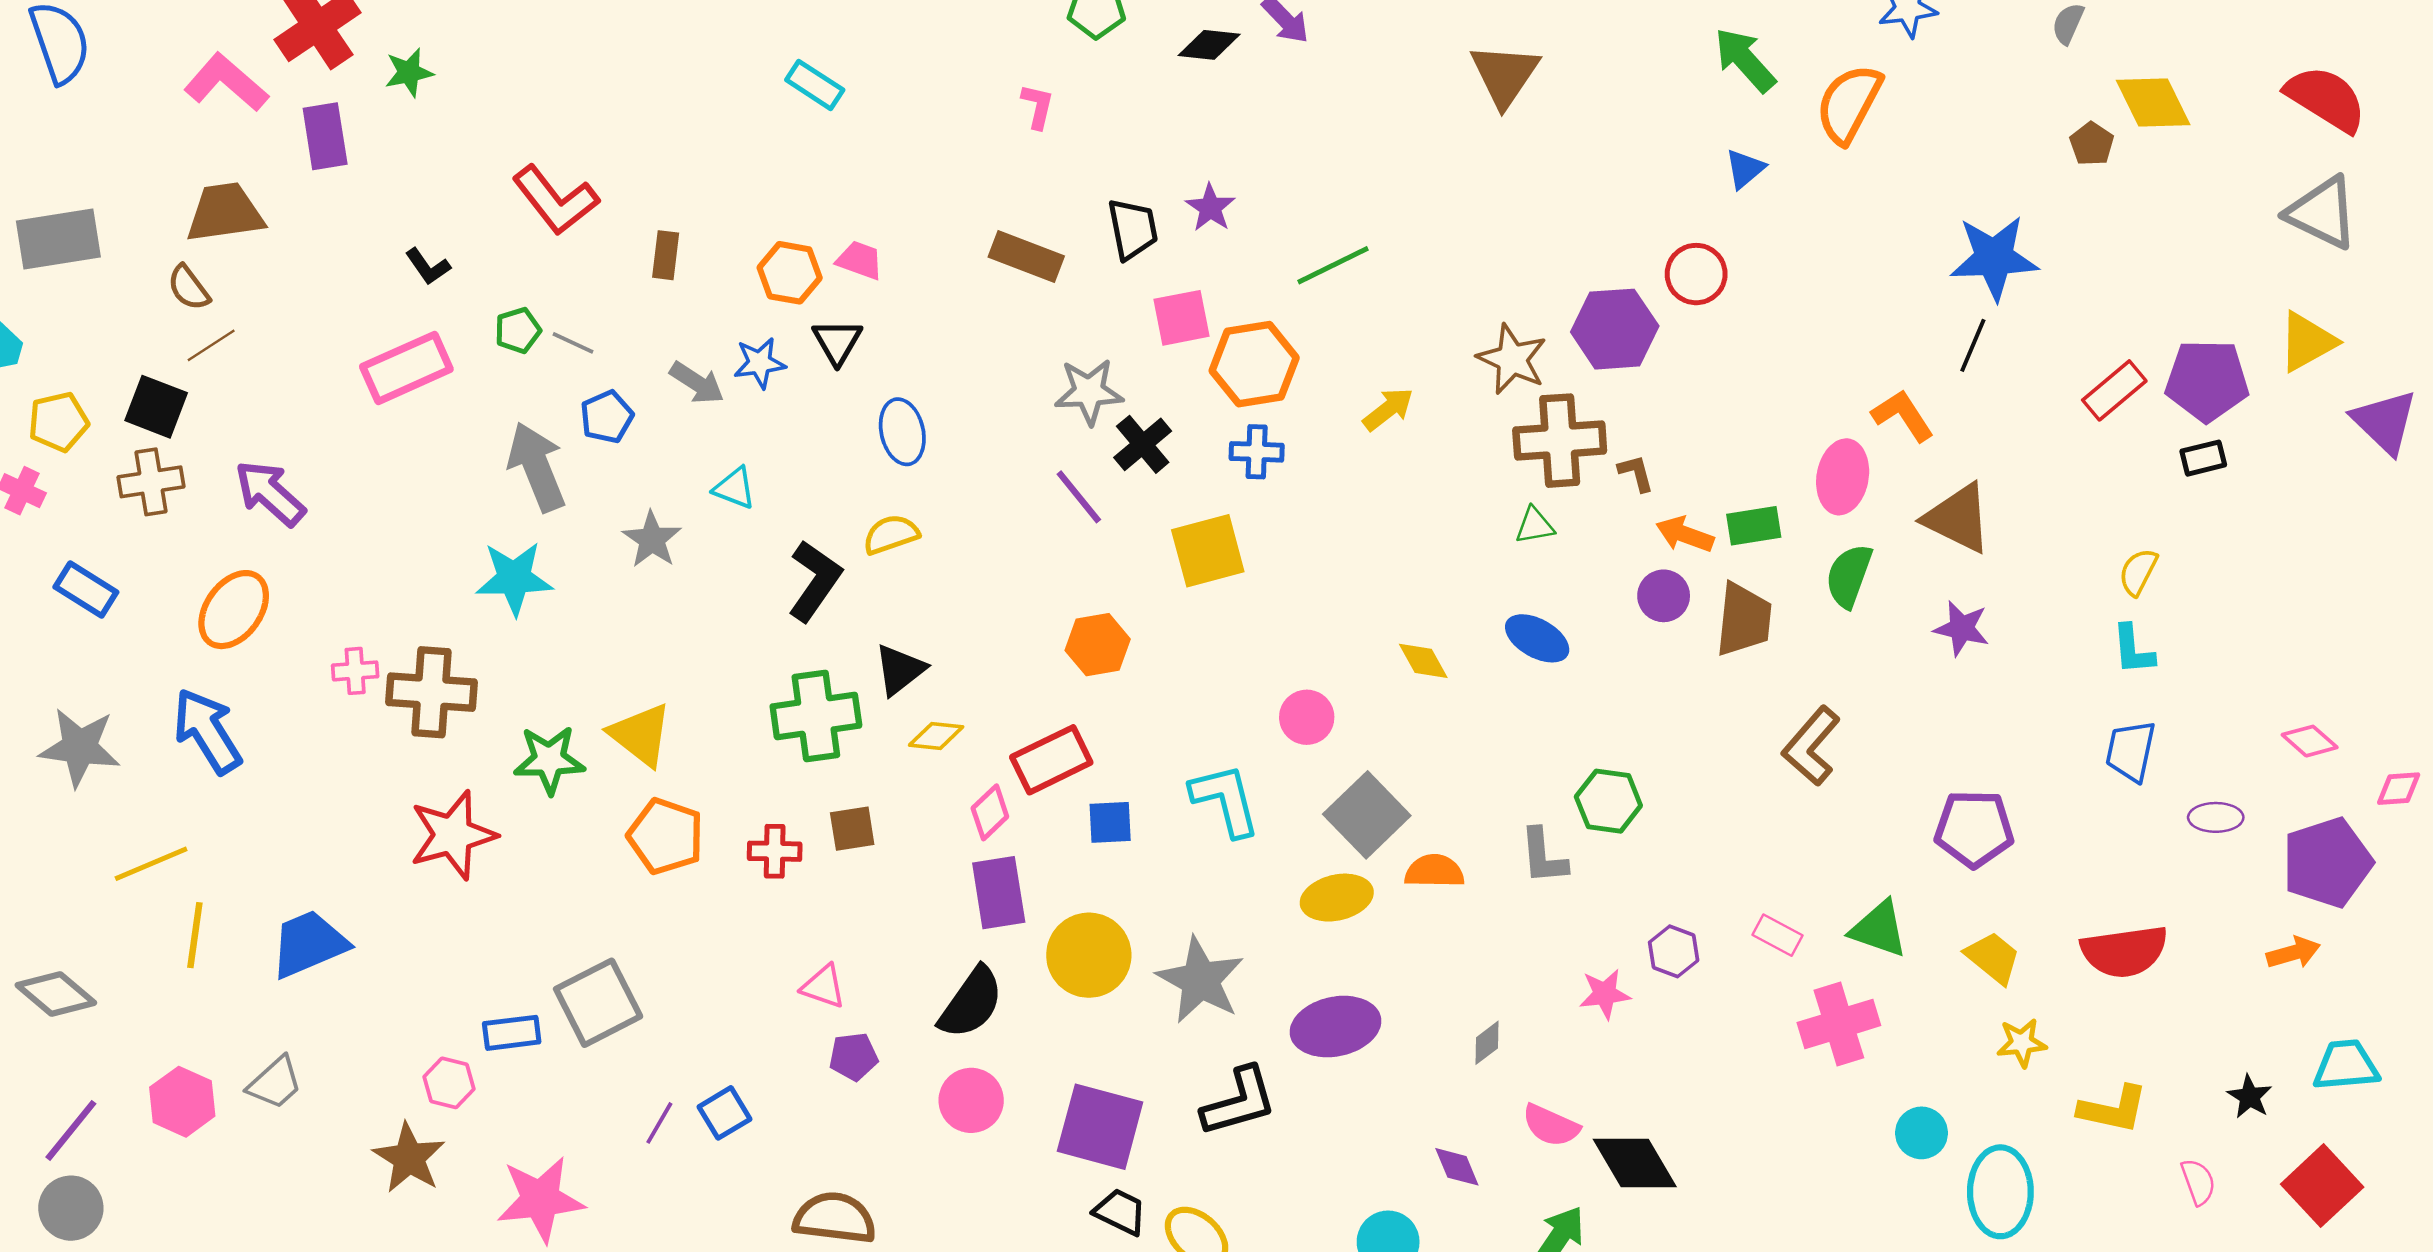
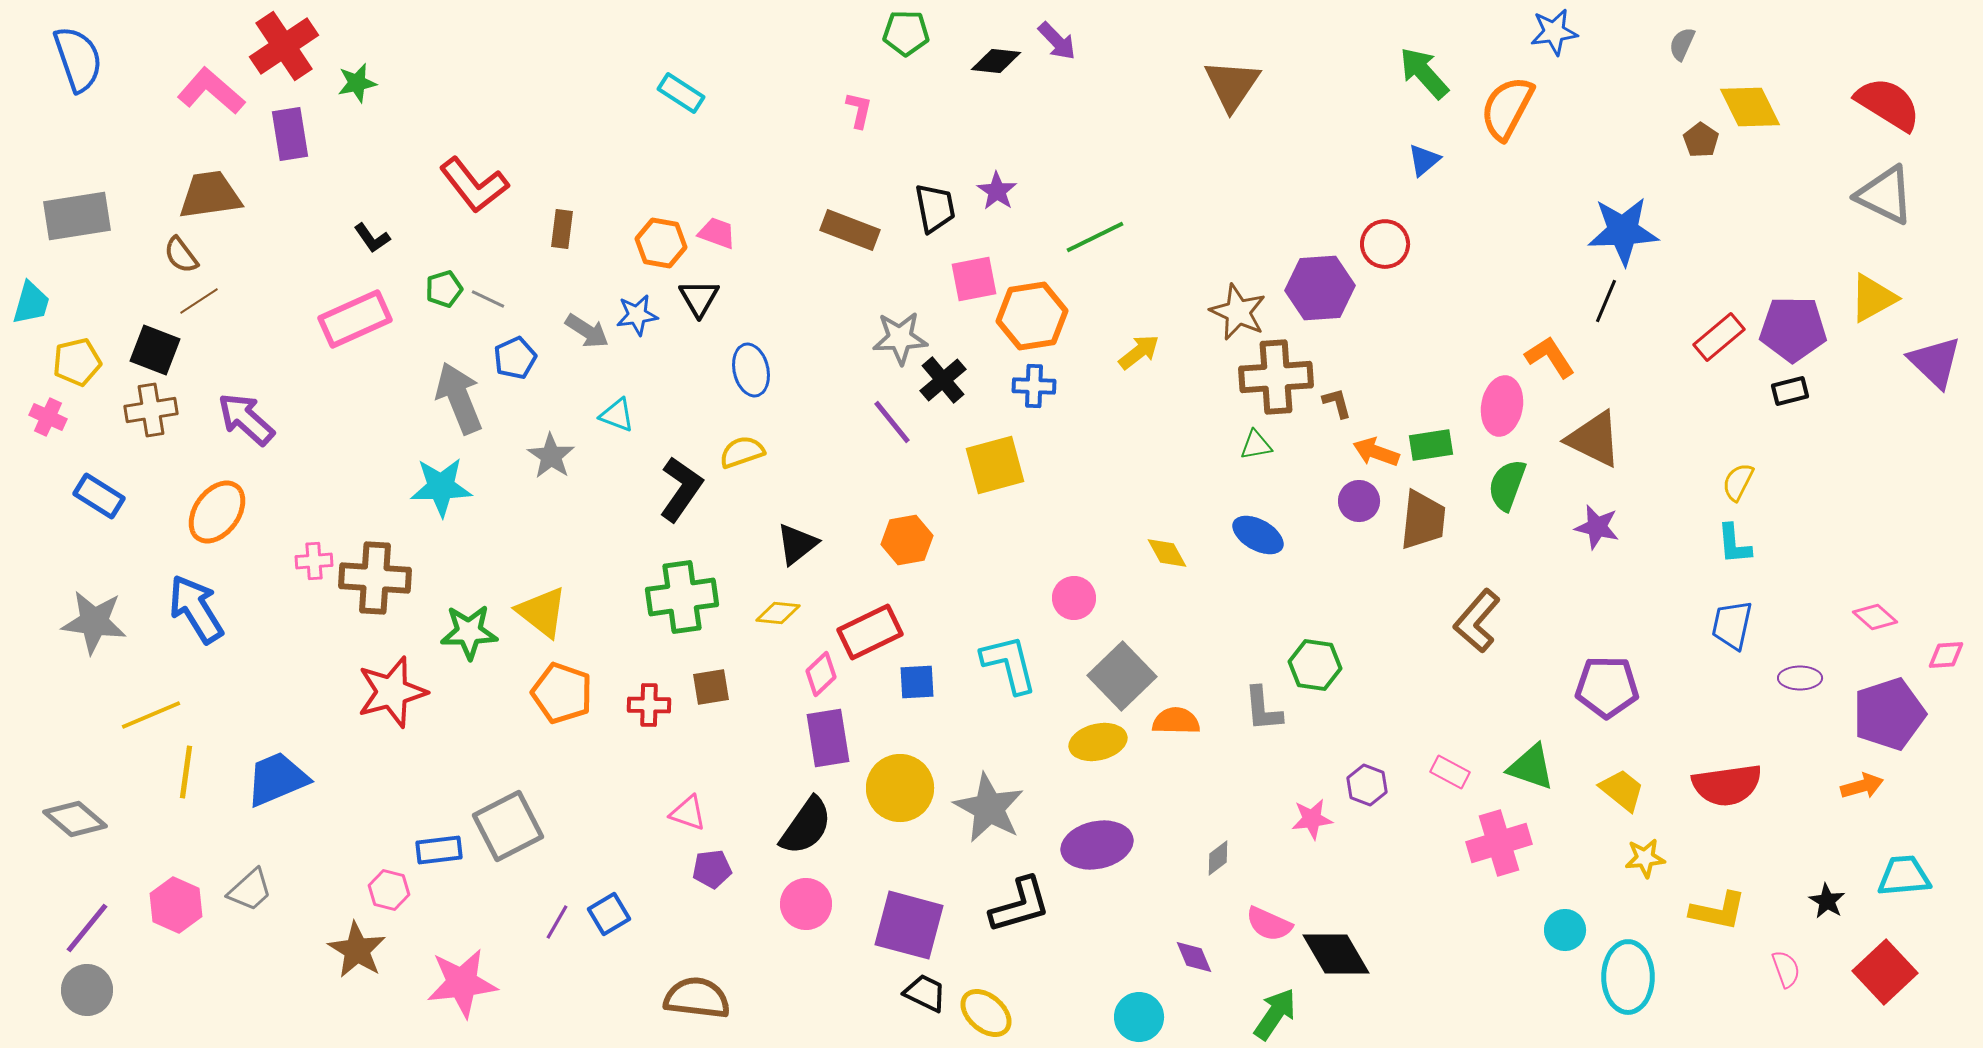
black triangle: (900, 670) -> (797, 544), moved

